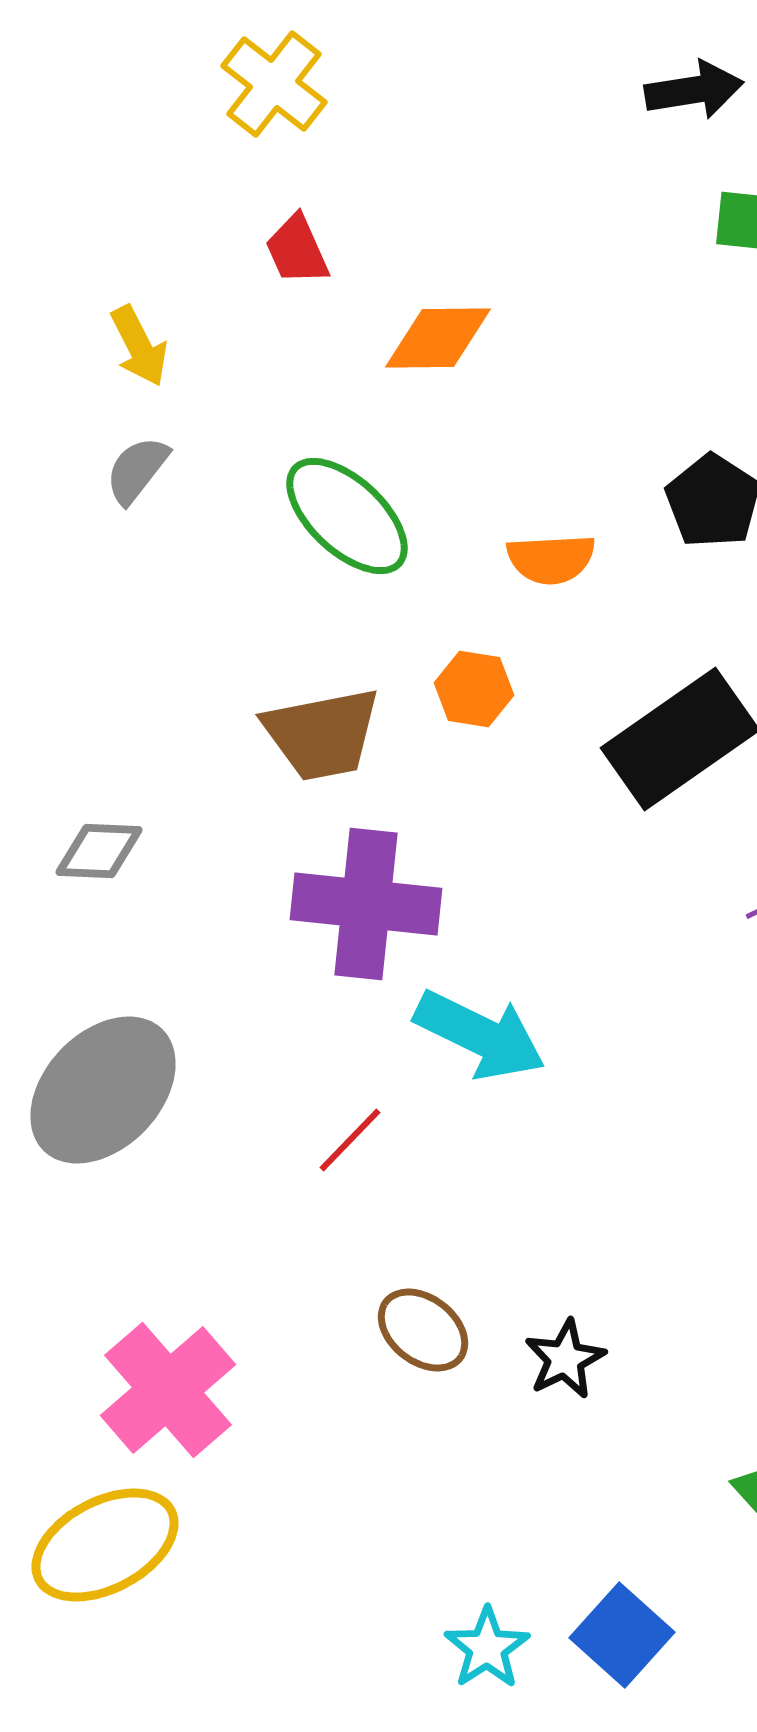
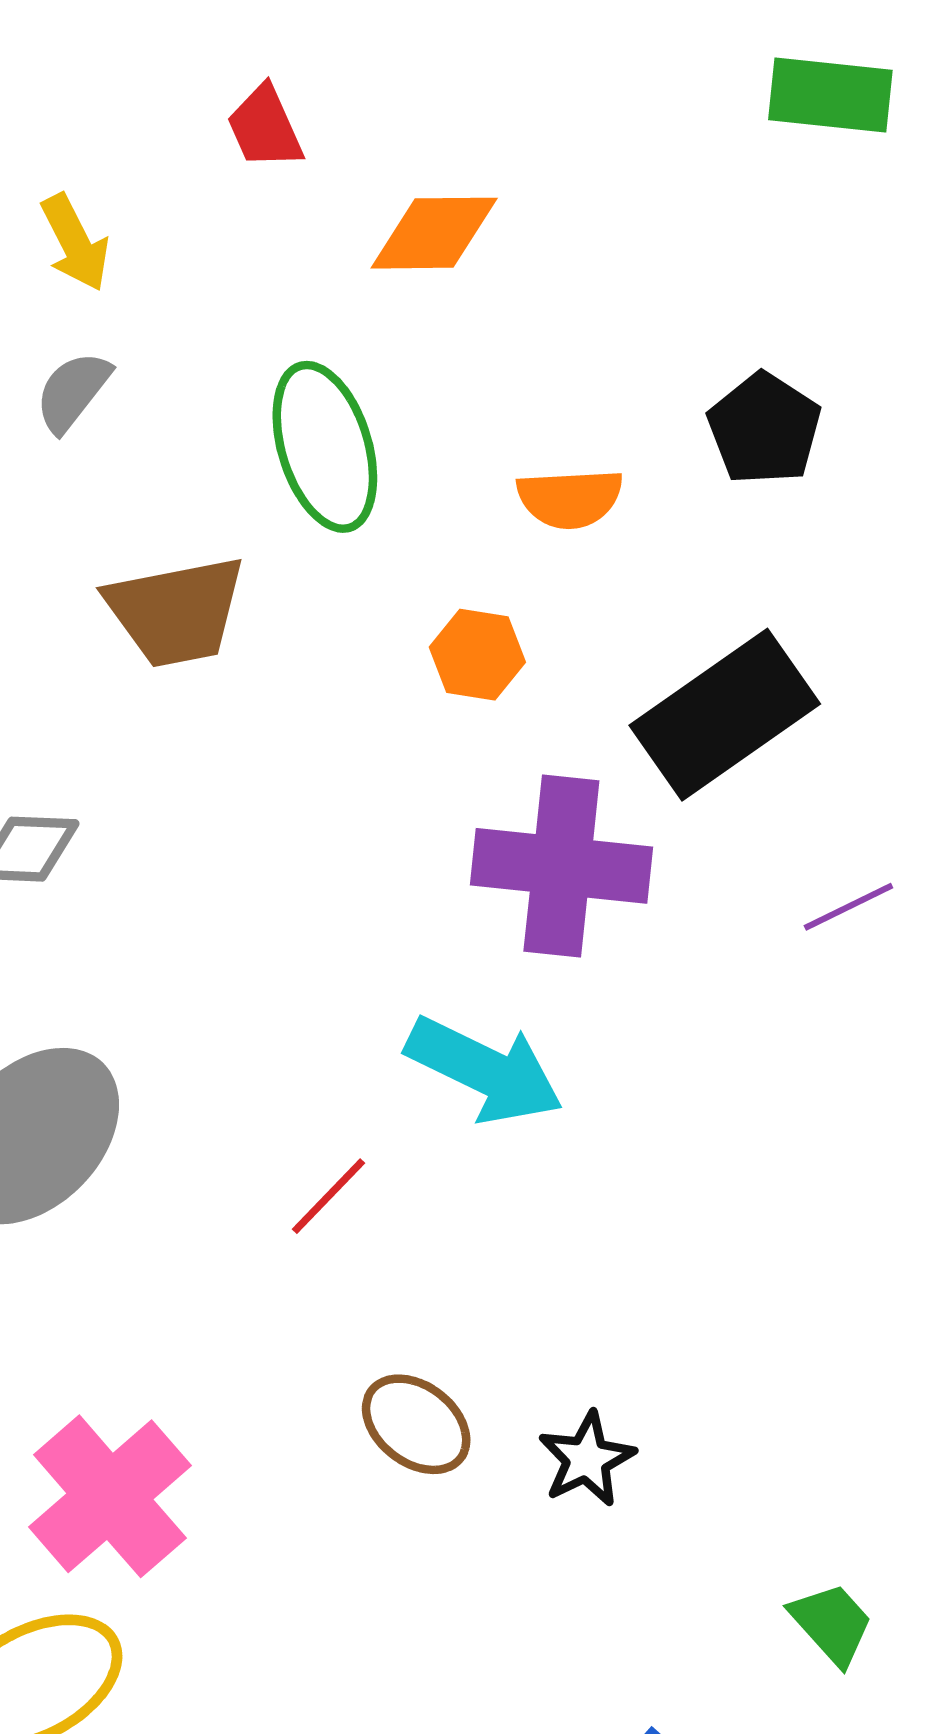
green ellipse: (347, 516) -> (325, 447), turned 30
brown trapezoid: (322, 734) -> (176, 611), moved
purple cross: (366, 904) -> (561, 866), moved

